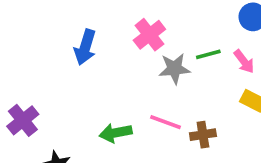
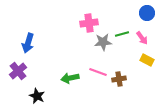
pink cross: (149, 35) -> (89, 23), turned 30
blue arrow: (85, 47) -> (28, 43), moved

